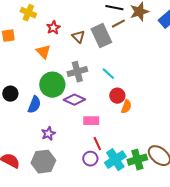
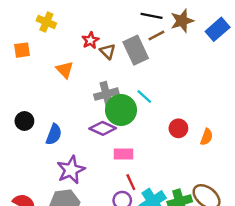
red star: (53, 28) -> (90, 40), moved
green circle: (52, 85) -> (121, 110), moved
red circle: (117, 96) -> (178, 128), moved
orange semicircle: (126, 107) -> (207, 137), moved
purple star: (48, 134) -> (71, 170), size x1.6

